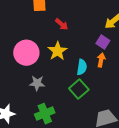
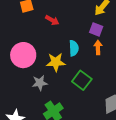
yellow star: (57, 51) -> (56, 62), moved, turned -30
cyan semicircle: (82, 67) -> (74, 48), moved

